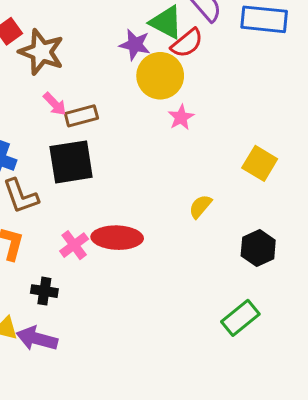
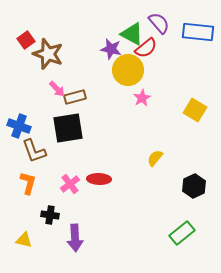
yellow square: (260, 163) -> (195, 110), moved
red ellipse: (117, 238) -> (99, 179), size x0.7
purple arrow: (37, 339) -> (75, 238), moved, turned -108

